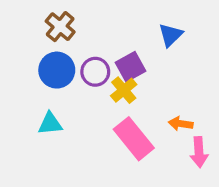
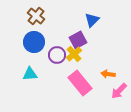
blue triangle: (171, 35) -> (92, 20), moved
purple circle: (95, 72) -> (57, 55), moved
pink arrow: (199, 152) -> (119, 91), turned 48

